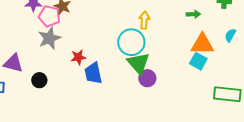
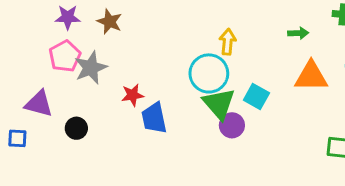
pink pentagon: (49, 16) -> (65, 56), moved, turned 30
cyan square: (198, 61) -> (256, 97), moved

